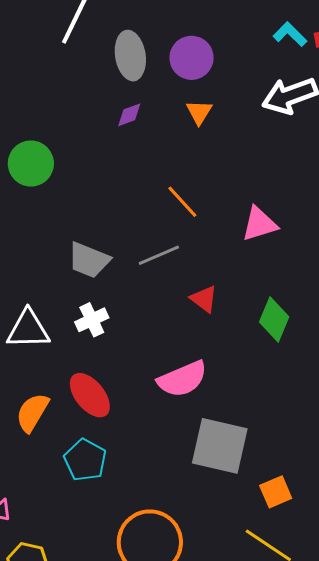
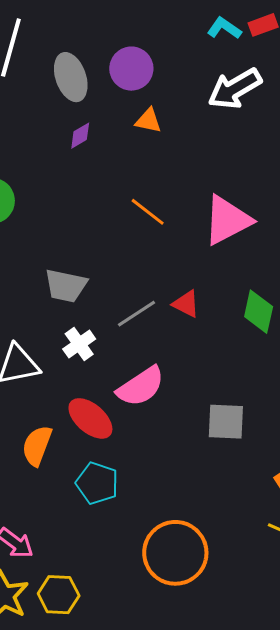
orange triangle: (199, 112) -> (148, 121), turned -40
pink triangle: (259, 224) -> (227, 220), size x1.4
gray line: (159, 255) -> (136, 314), moved
pink semicircle: (182, 379) -> (141, 387), moved
gray square: (220, 446) -> (226, 422), moved, size x0.7

